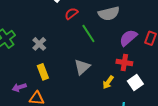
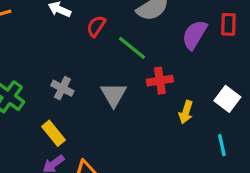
red cross: (124, 63) -> (160, 81), moved
gray triangle: (82, 67) -> (114, 95), moved
yellow rectangle: (43, 72) -> (53, 133), moved

